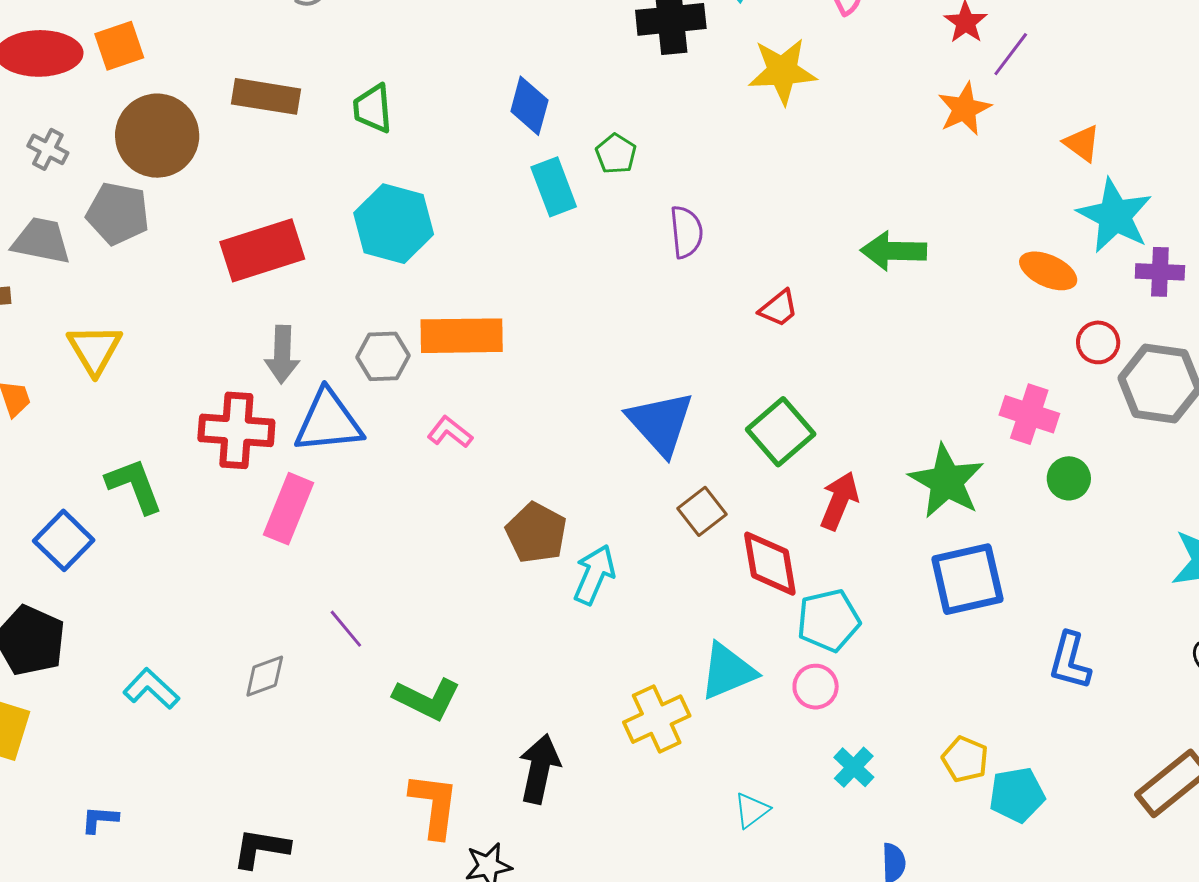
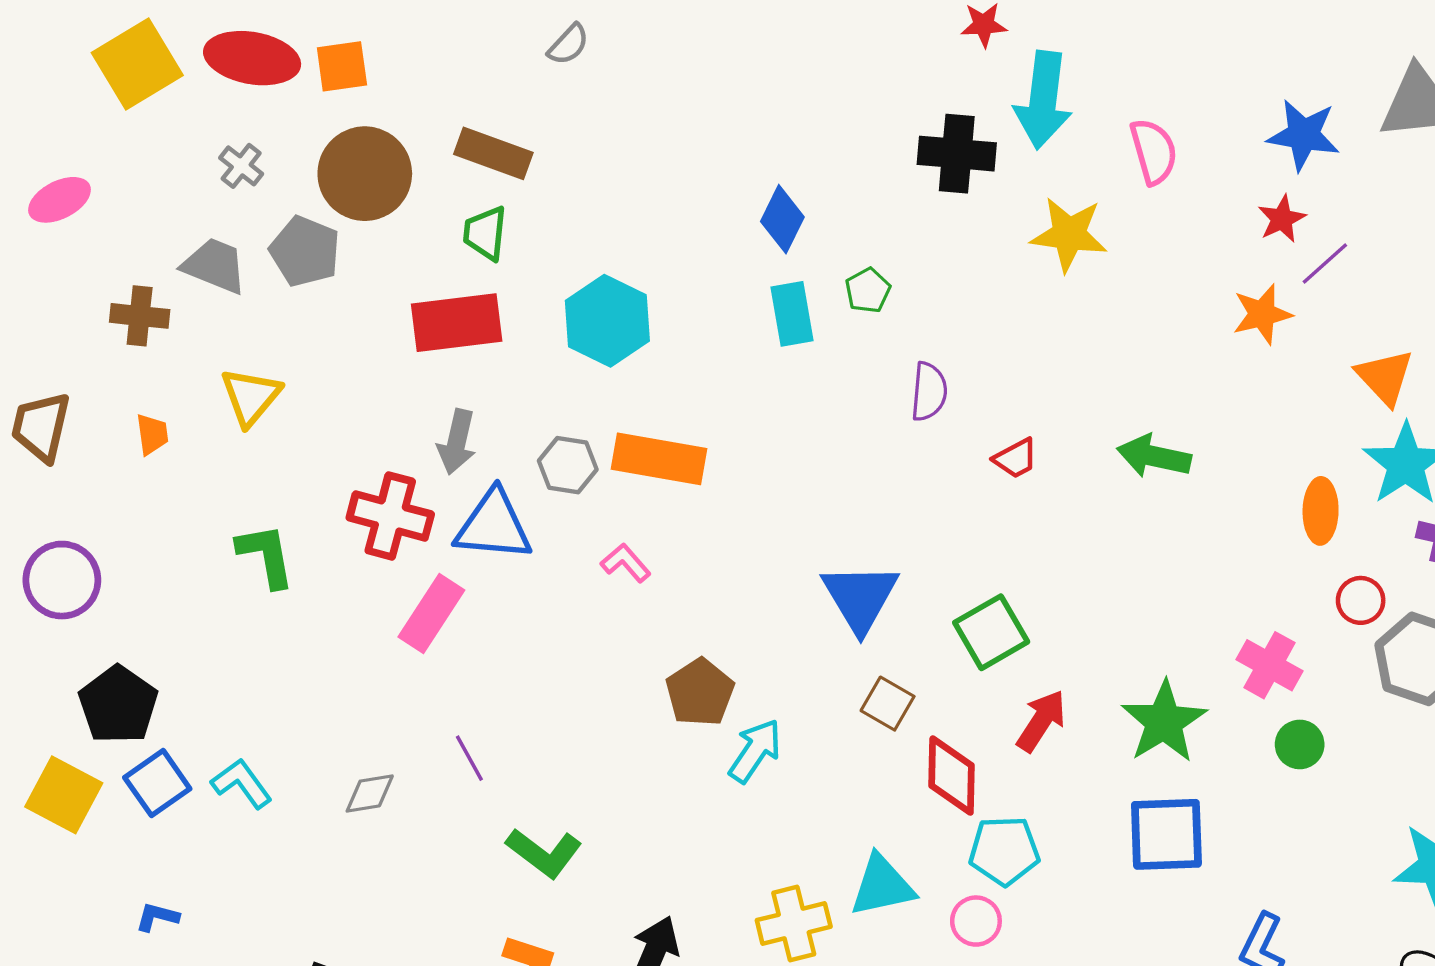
green trapezoid: (373, 109) -> (485, 233), moved
orange triangle: (1082, 143) -> (1385, 377), size x1.4
orange ellipse: (1048, 271) -> (1321, 511), turned 56
red trapezoid: (779, 308) -> (1016, 458), moved
brown square: (702, 511) -> (888, 704), turned -33
blue square: (64, 540) -> (157, 783), moved

